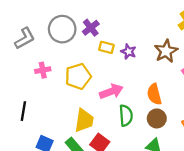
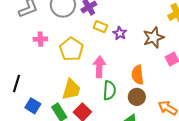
yellow pentagon: (78, 76) -> (71, 49), turned -30
pink arrow: (111, 91) -> (99, 67), turned -75
black line: (23, 111) -> (17, 84), moved

